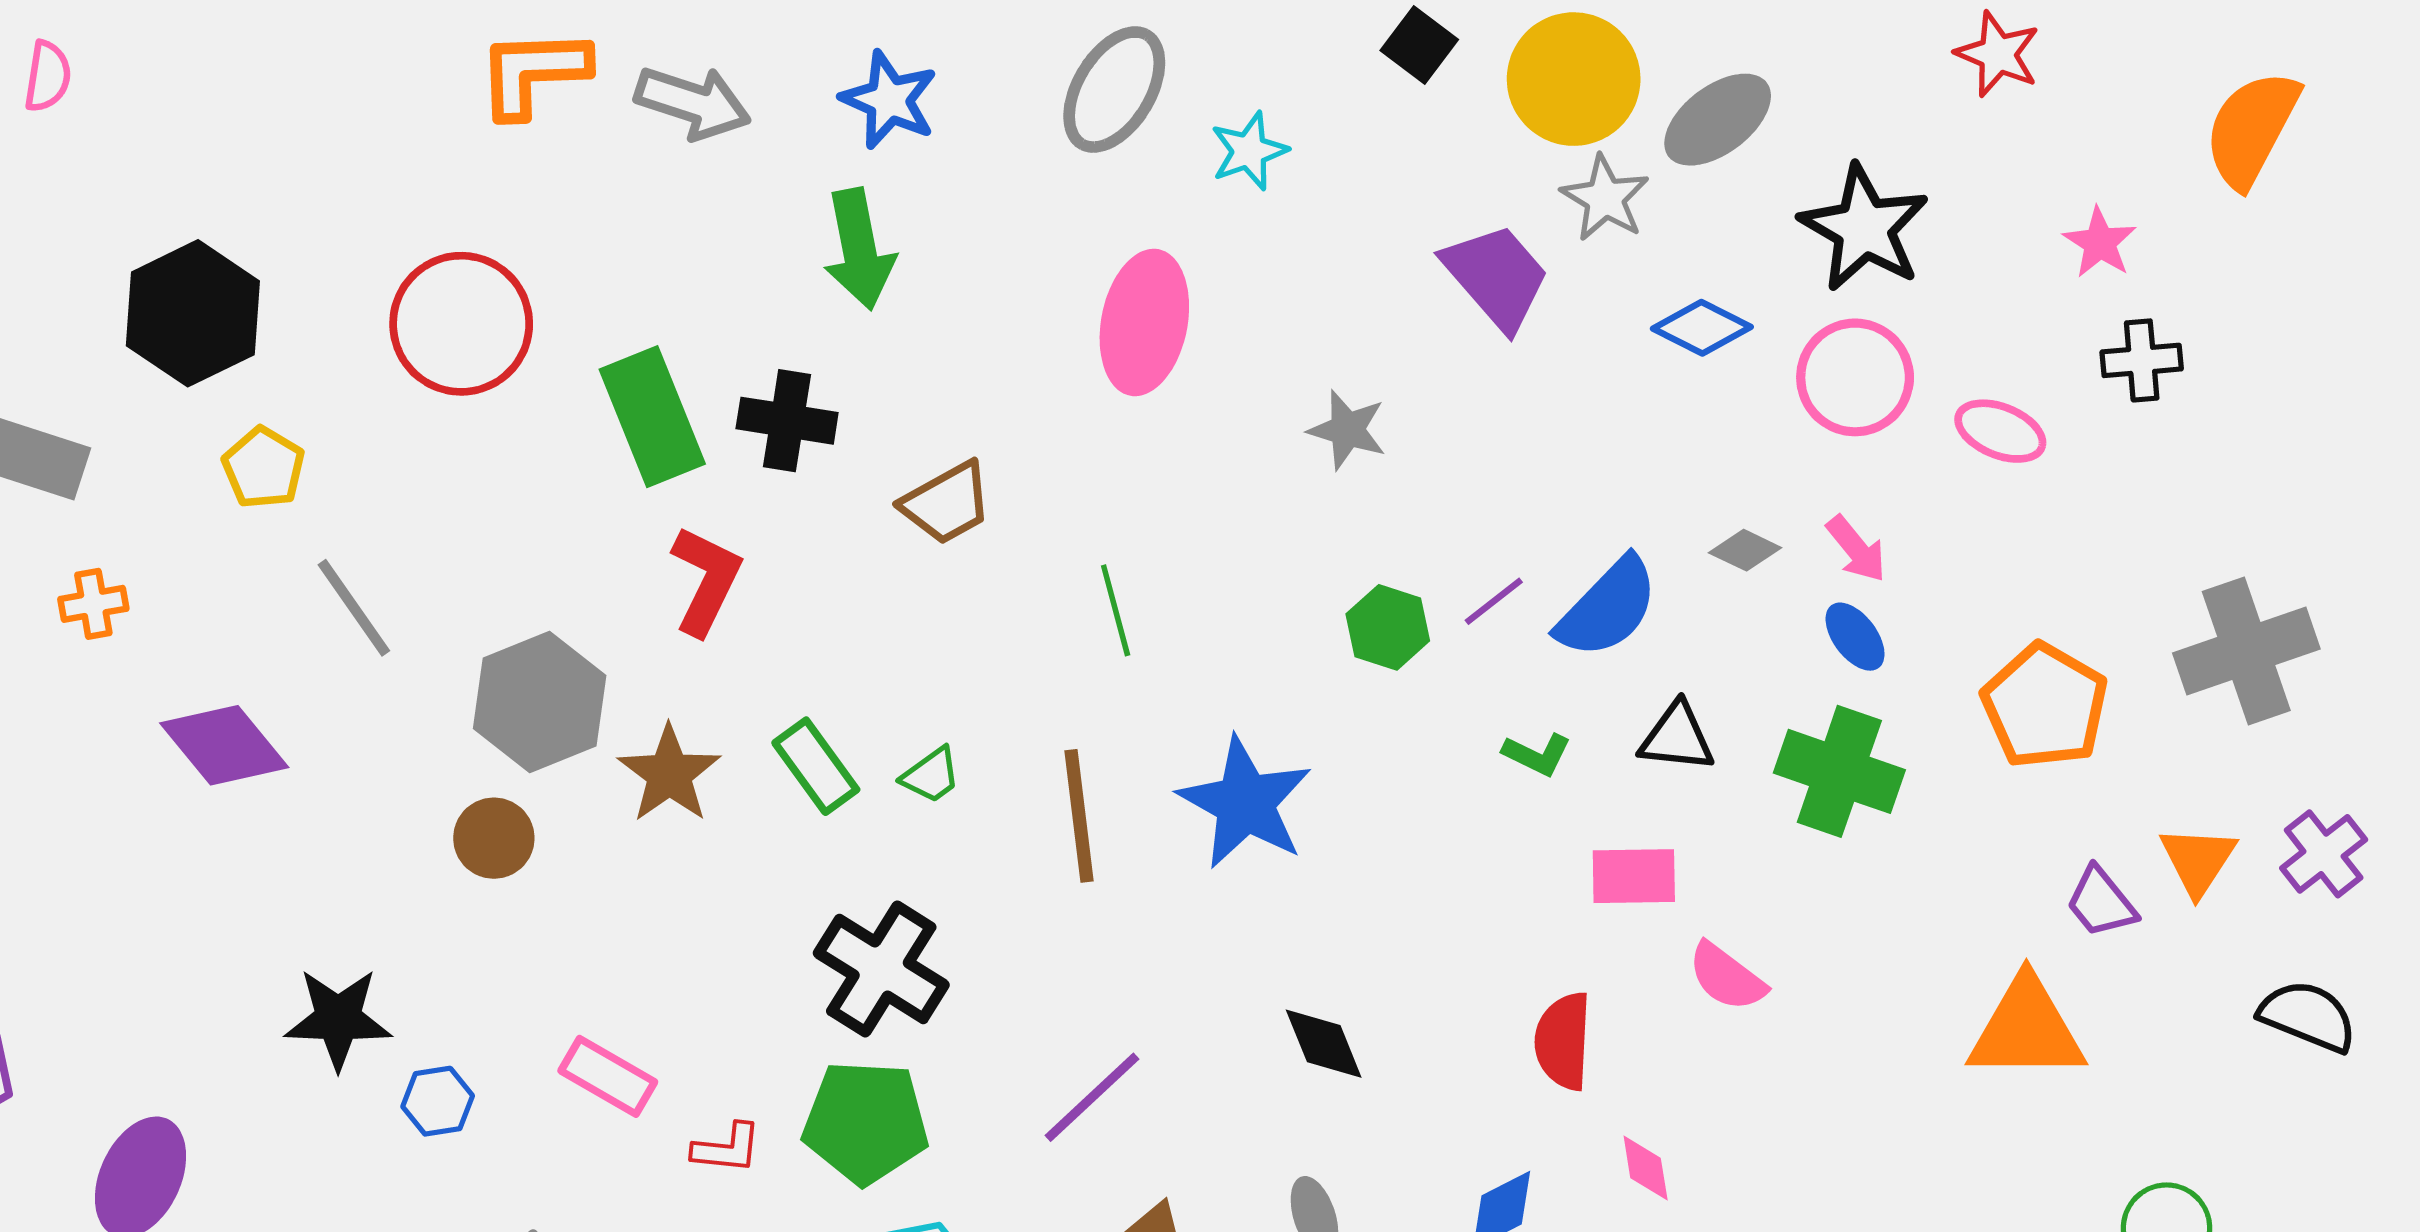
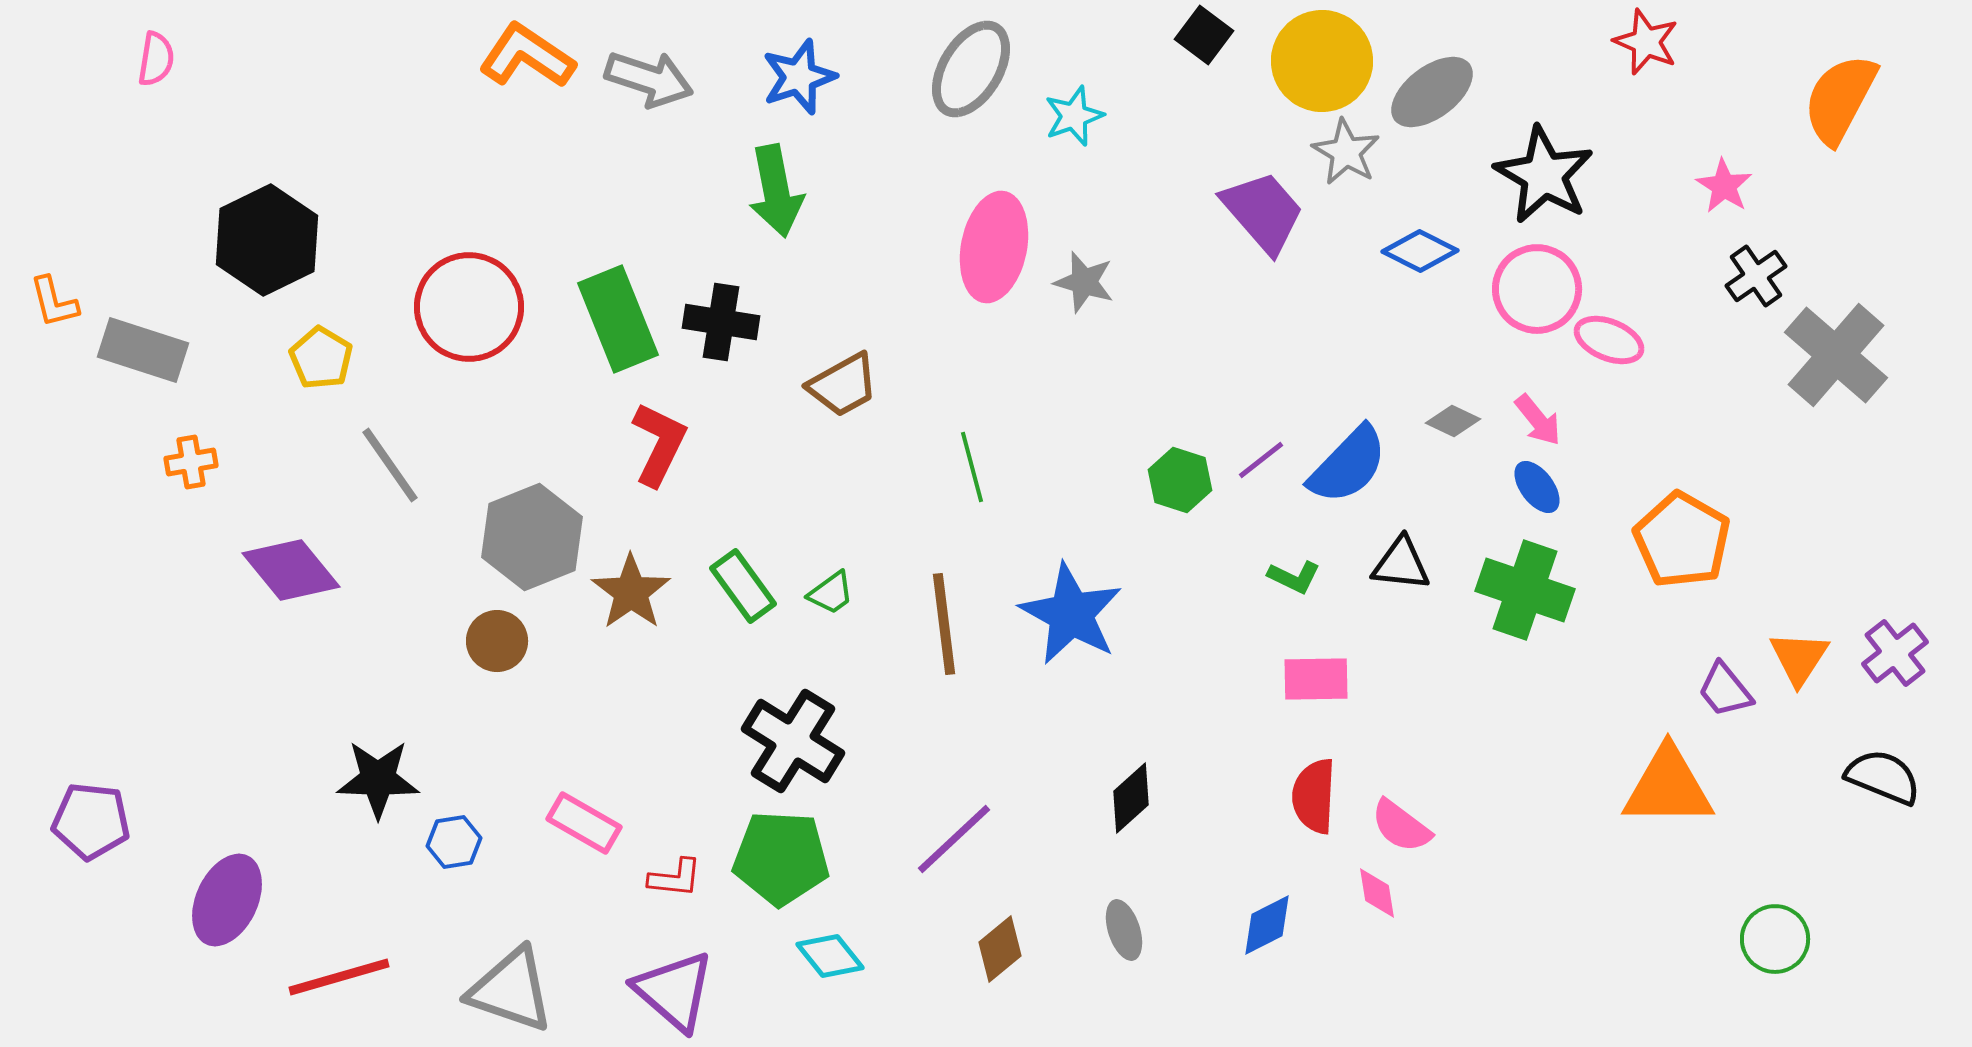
orange L-shape: (533, 72) -> (527, 56), turned 36
blue star: (889, 100) -> (799, 77), turned 30
red circle: (461, 324) -> (469, 307), moved
black cross: (2142, 360) -> (1756, 276), turned -30
gray star: (1347, 430) -> (1084, 282), moved
pink ellipse: (2000, 431) -> (1609, 340), moved
gray cross: (2246, 651) -> (1836, 355), moved, turned -30
pink rectangle: (1634, 876) -> (1316, 679), moved
pink semicircle: (1727, 977) -> (1401, 826), moved
black diamond: (1324, 1044) -> (1131, 798), turned 70

